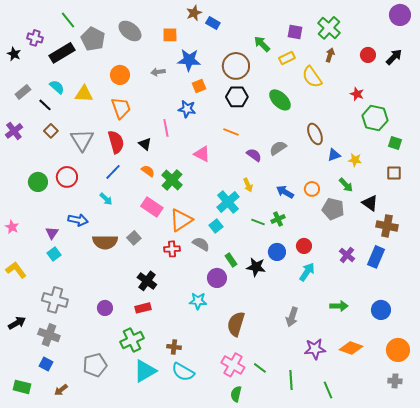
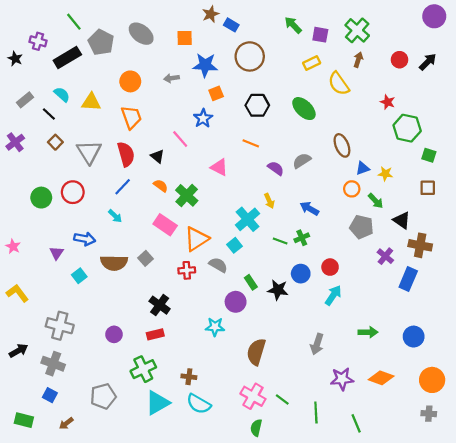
green arrow: (262, 44) -> (293, 25), moved
brown circle: (236, 66) -> (250, 56), moved
blue star: (187, 109) -> (203, 118), turned 30
pink line: (166, 128) -> (180, 139), turned -30
orange circle: (312, 189) -> (352, 189), moved
cyan square: (54, 254) -> (79, 276), moved
purple cross: (347, 255) -> (385, 256), moved

